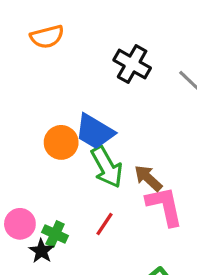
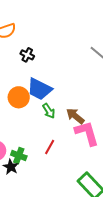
black cross: (132, 64) -> (27, 55), moved, size x0.6
green arrow: (107, 167) -> (49, 111), size x0.6

